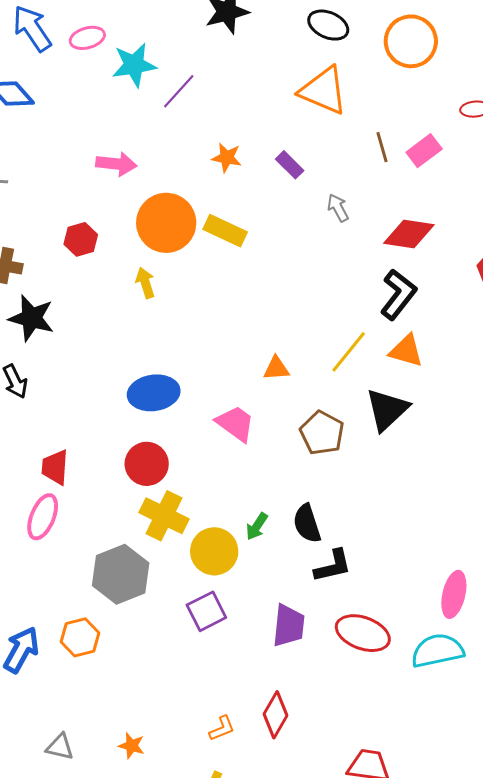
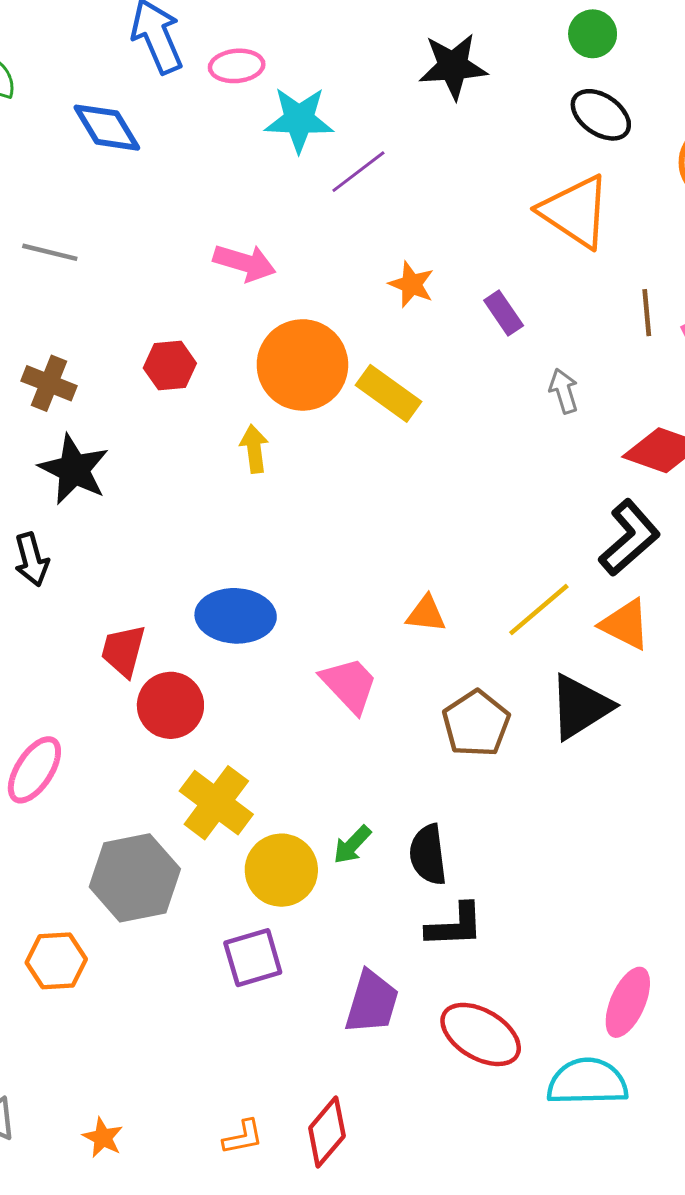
red circle: (147, 464) -> (170, 705), moved
red trapezoid: (55, 467) -> (123, 651), moved

